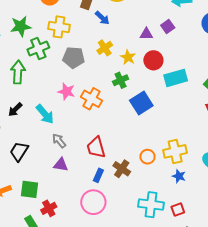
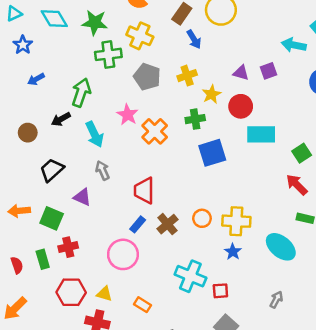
green arrow: (18, 72) -> (81, 93), moved
purple triangle: (61, 165) -> (82, 197), moved

